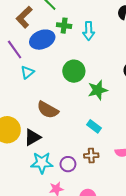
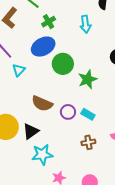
green cross: (64, 26) -> (49, 22), turned -32
cyan arrow: (89, 31) -> (86, 24), moved
blue ellipse: (42, 40) -> (43, 47), moved
purple circle: (68, 164) -> (68, 112), moved

